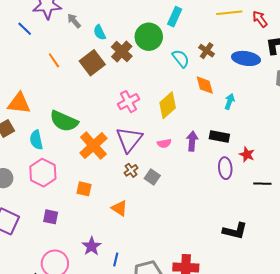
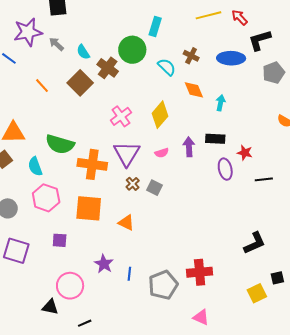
orange cross: (93, 146) -> (92, 164), turned -32
orange square: (84, 189) -> (89, 208), size x1.8
black L-shape: (235, 231) -> (255, 243), moved, turned -30

